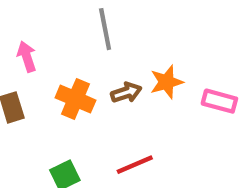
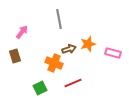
pink arrow: (27, 57) -> (22, 32), turned 56
orange cross: (75, 99) -> (54, 63), moved

